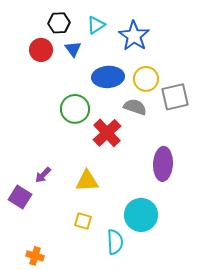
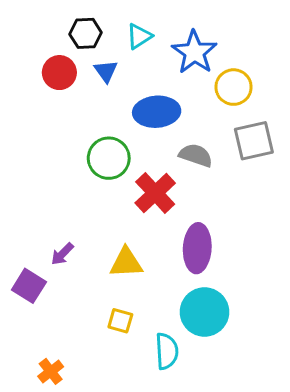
yellow circle: (146, 79) -> (234, 87), moved
purple ellipse: (163, 164) -> (197, 248), moved
orange cross: (35, 256) -> (51, 371), turned 36

